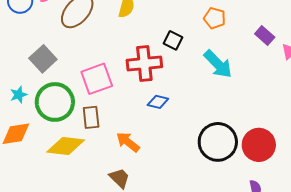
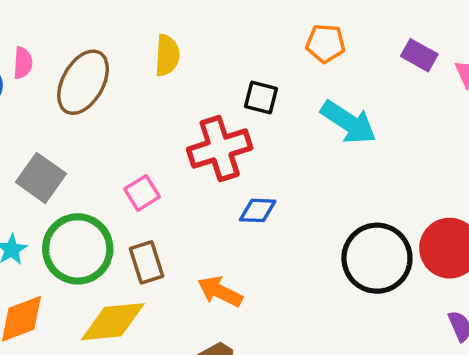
pink square: (97, 79) -> (142, 193), size x0.6

